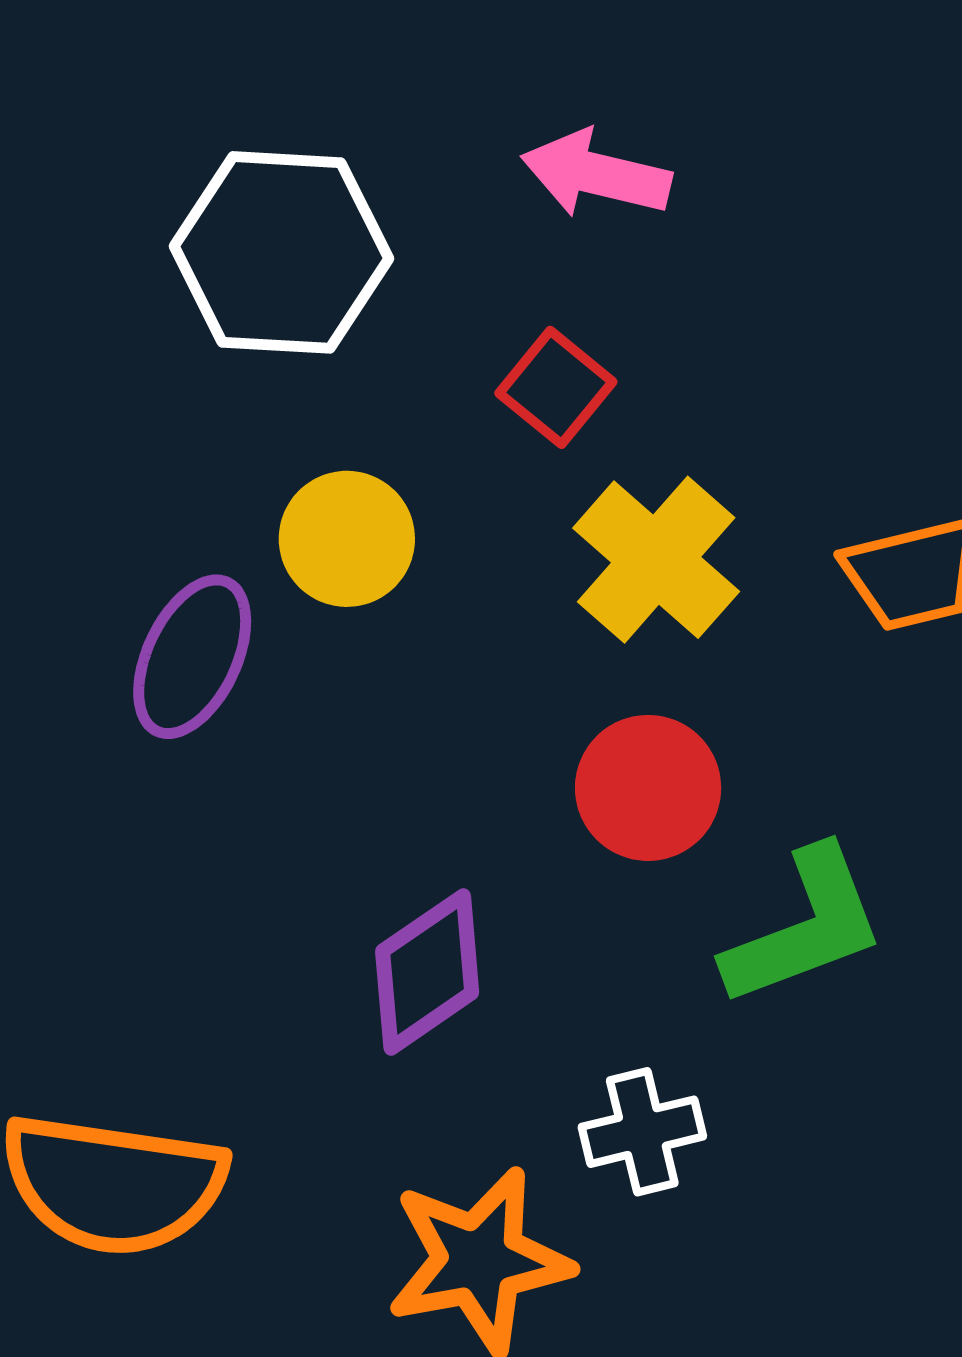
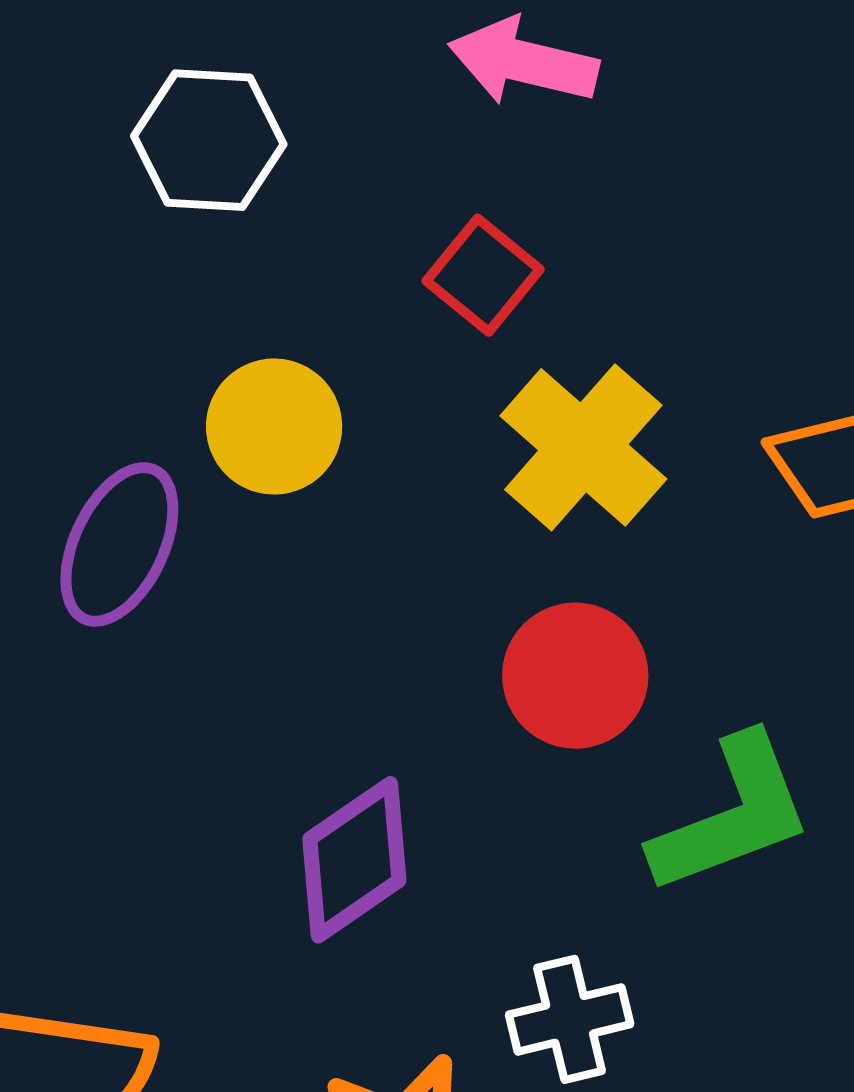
white hexagon: (282, 252) -> (209, 140), size x0.7

